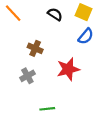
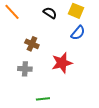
gray cross: (27, 76) -> (25, 69), turned 32

